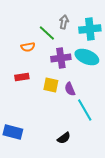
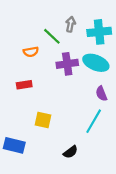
yellow square: (51, 85) -> (43, 120), moved
purple semicircle: (70, 89) -> (101, 94), moved
cyan line: (85, 110) -> (94, 121), turned 60

